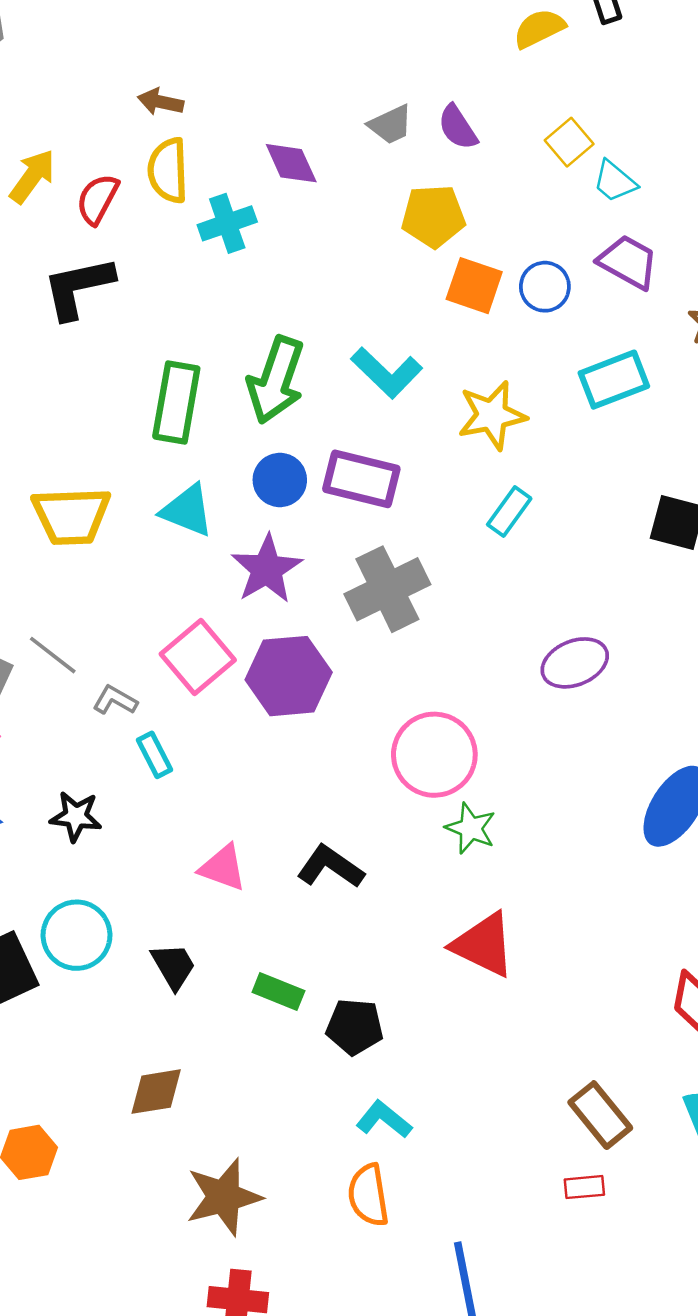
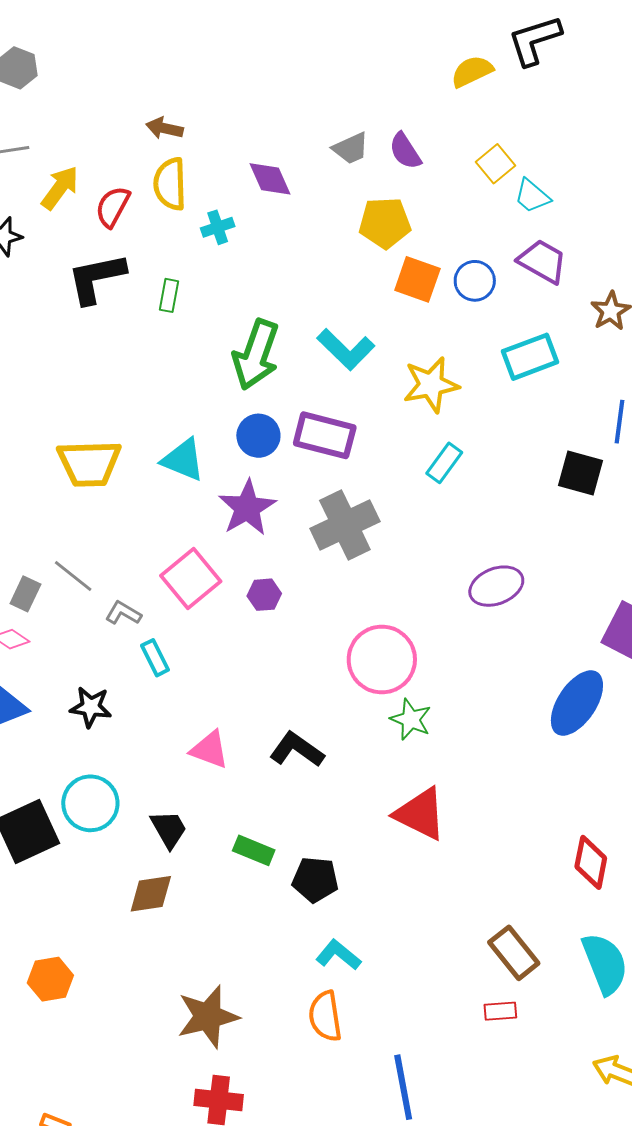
cyan cross: (227, 223) -> (218, 227), size x0.7
green rectangle: (176, 403) -> (169, 295), moved, size x0.5
purple hexagon: (289, 676) -> (264, 595), size x0.5
brown diamond: (156, 1092) -> (151, 894), moved

